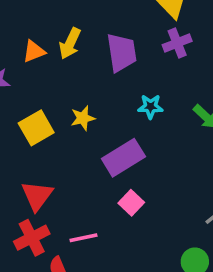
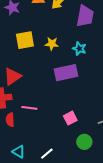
cyan star: (150, 107) -> (79, 49), moved
pink square: (131, 203) -> (70, 118), moved

